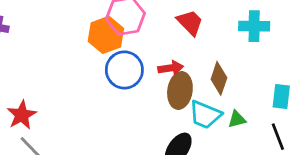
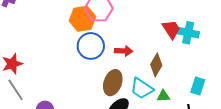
red trapezoid: (190, 23) -> (171, 29), moved
brown ellipse: (180, 91) -> (113, 83), moved

